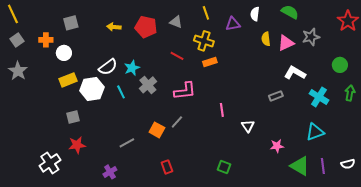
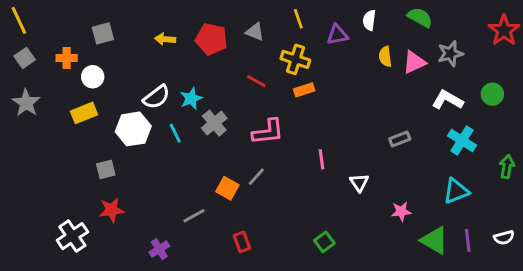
white L-shape: (295, 73) -> (447, 100), moved
yellow rectangle: (68, 80) -> (84, 113), moved
green arrow: (350, 93) -> (507, 167), moved
gray line: (127, 143) -> (194, 216), moved
green square: (224, 167) -> (324, 242), turned 32

